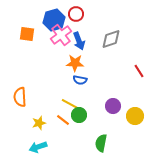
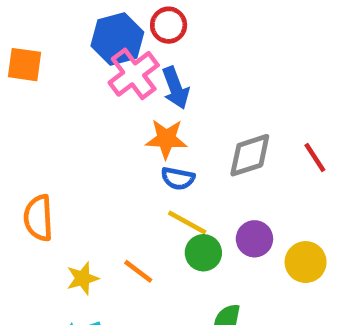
orange square: (27, 34) -> (24, 65), moved
gray diamond: (111, 39) -> (250, 155), moved
yellow line: (70, 104) -> (187, 223), moved
green circle: (79, 115) -> (203, 253), moved

